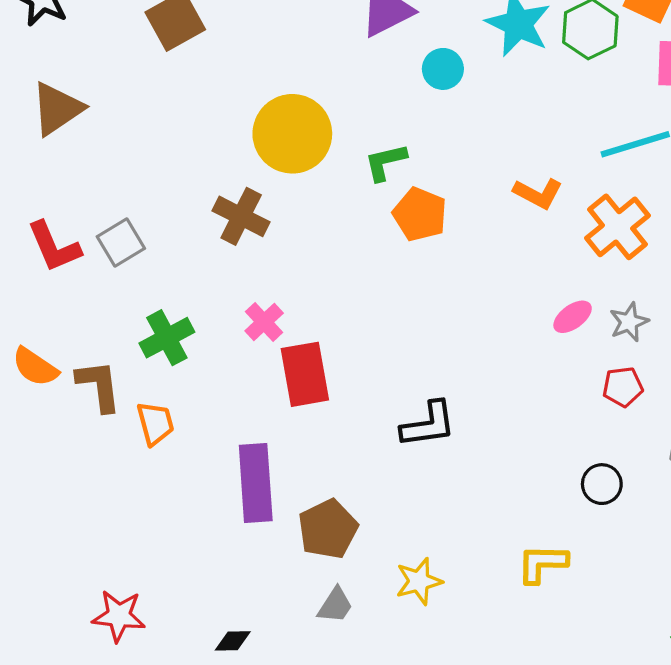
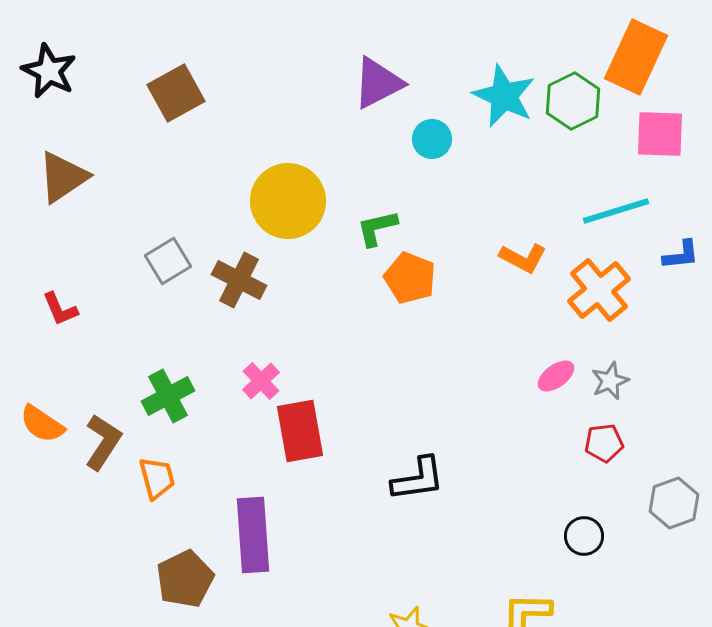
gray square: (121, 243) -> (168, 261), moved
red L-shape: (54, 247) -> (60, 309), size x0.7
brown L-shape: (99, 386) -> (103, 442), turned 40
brown pentagon: (328, 529) -> (185, 579), moved

